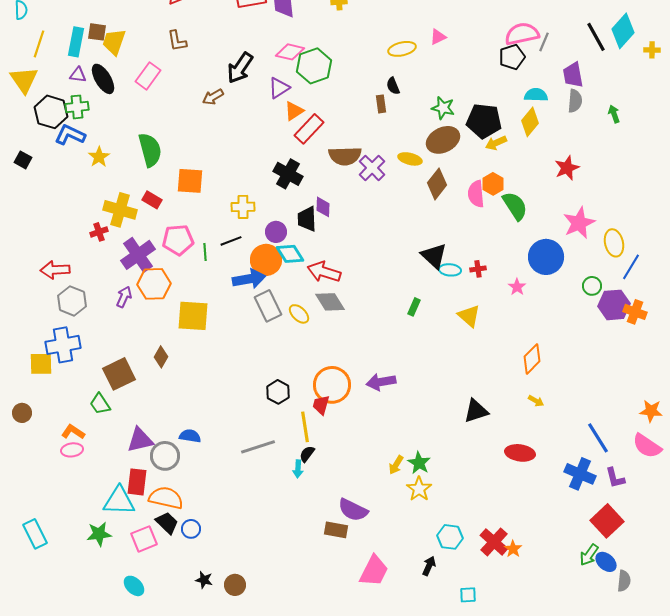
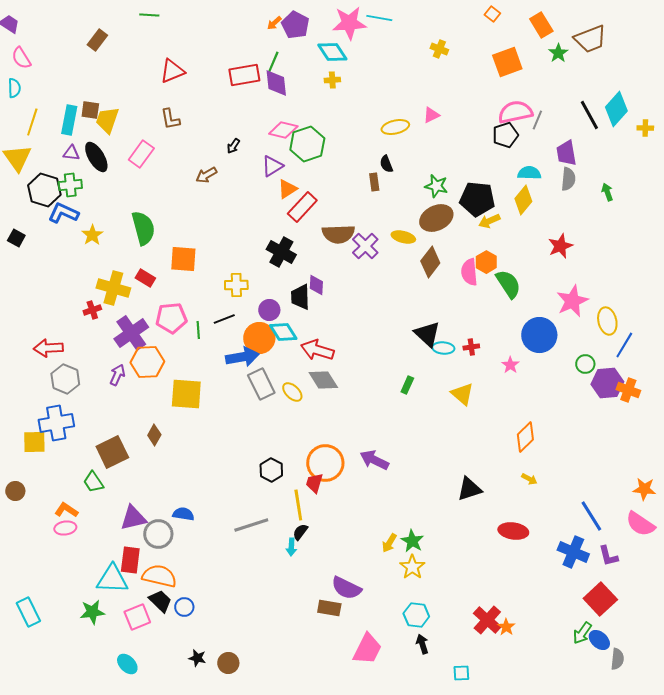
black arrow: (240, 68) -> (233, 146), size x0.5
purple arrow: (381, 382) -> (374, 460), turned 36
cyan hexagon: (450, 537) -> (416, 615), moved
black arrow: (429, 566) -> (422, 644), turned -42

